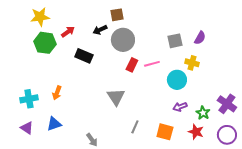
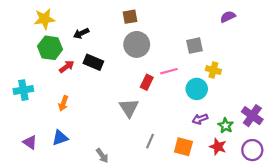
black arrow: (100, 30) -> (81, 33), moved
red arrow: (68, 32) -> (67, 67), moved
purple semicircle: (200, 38) -> (228, 17), moved, turned -144
red rectangle: (132, 65) -> (147, 82), moved
cyan cross: (29, 99) -> (23, 90), moved

